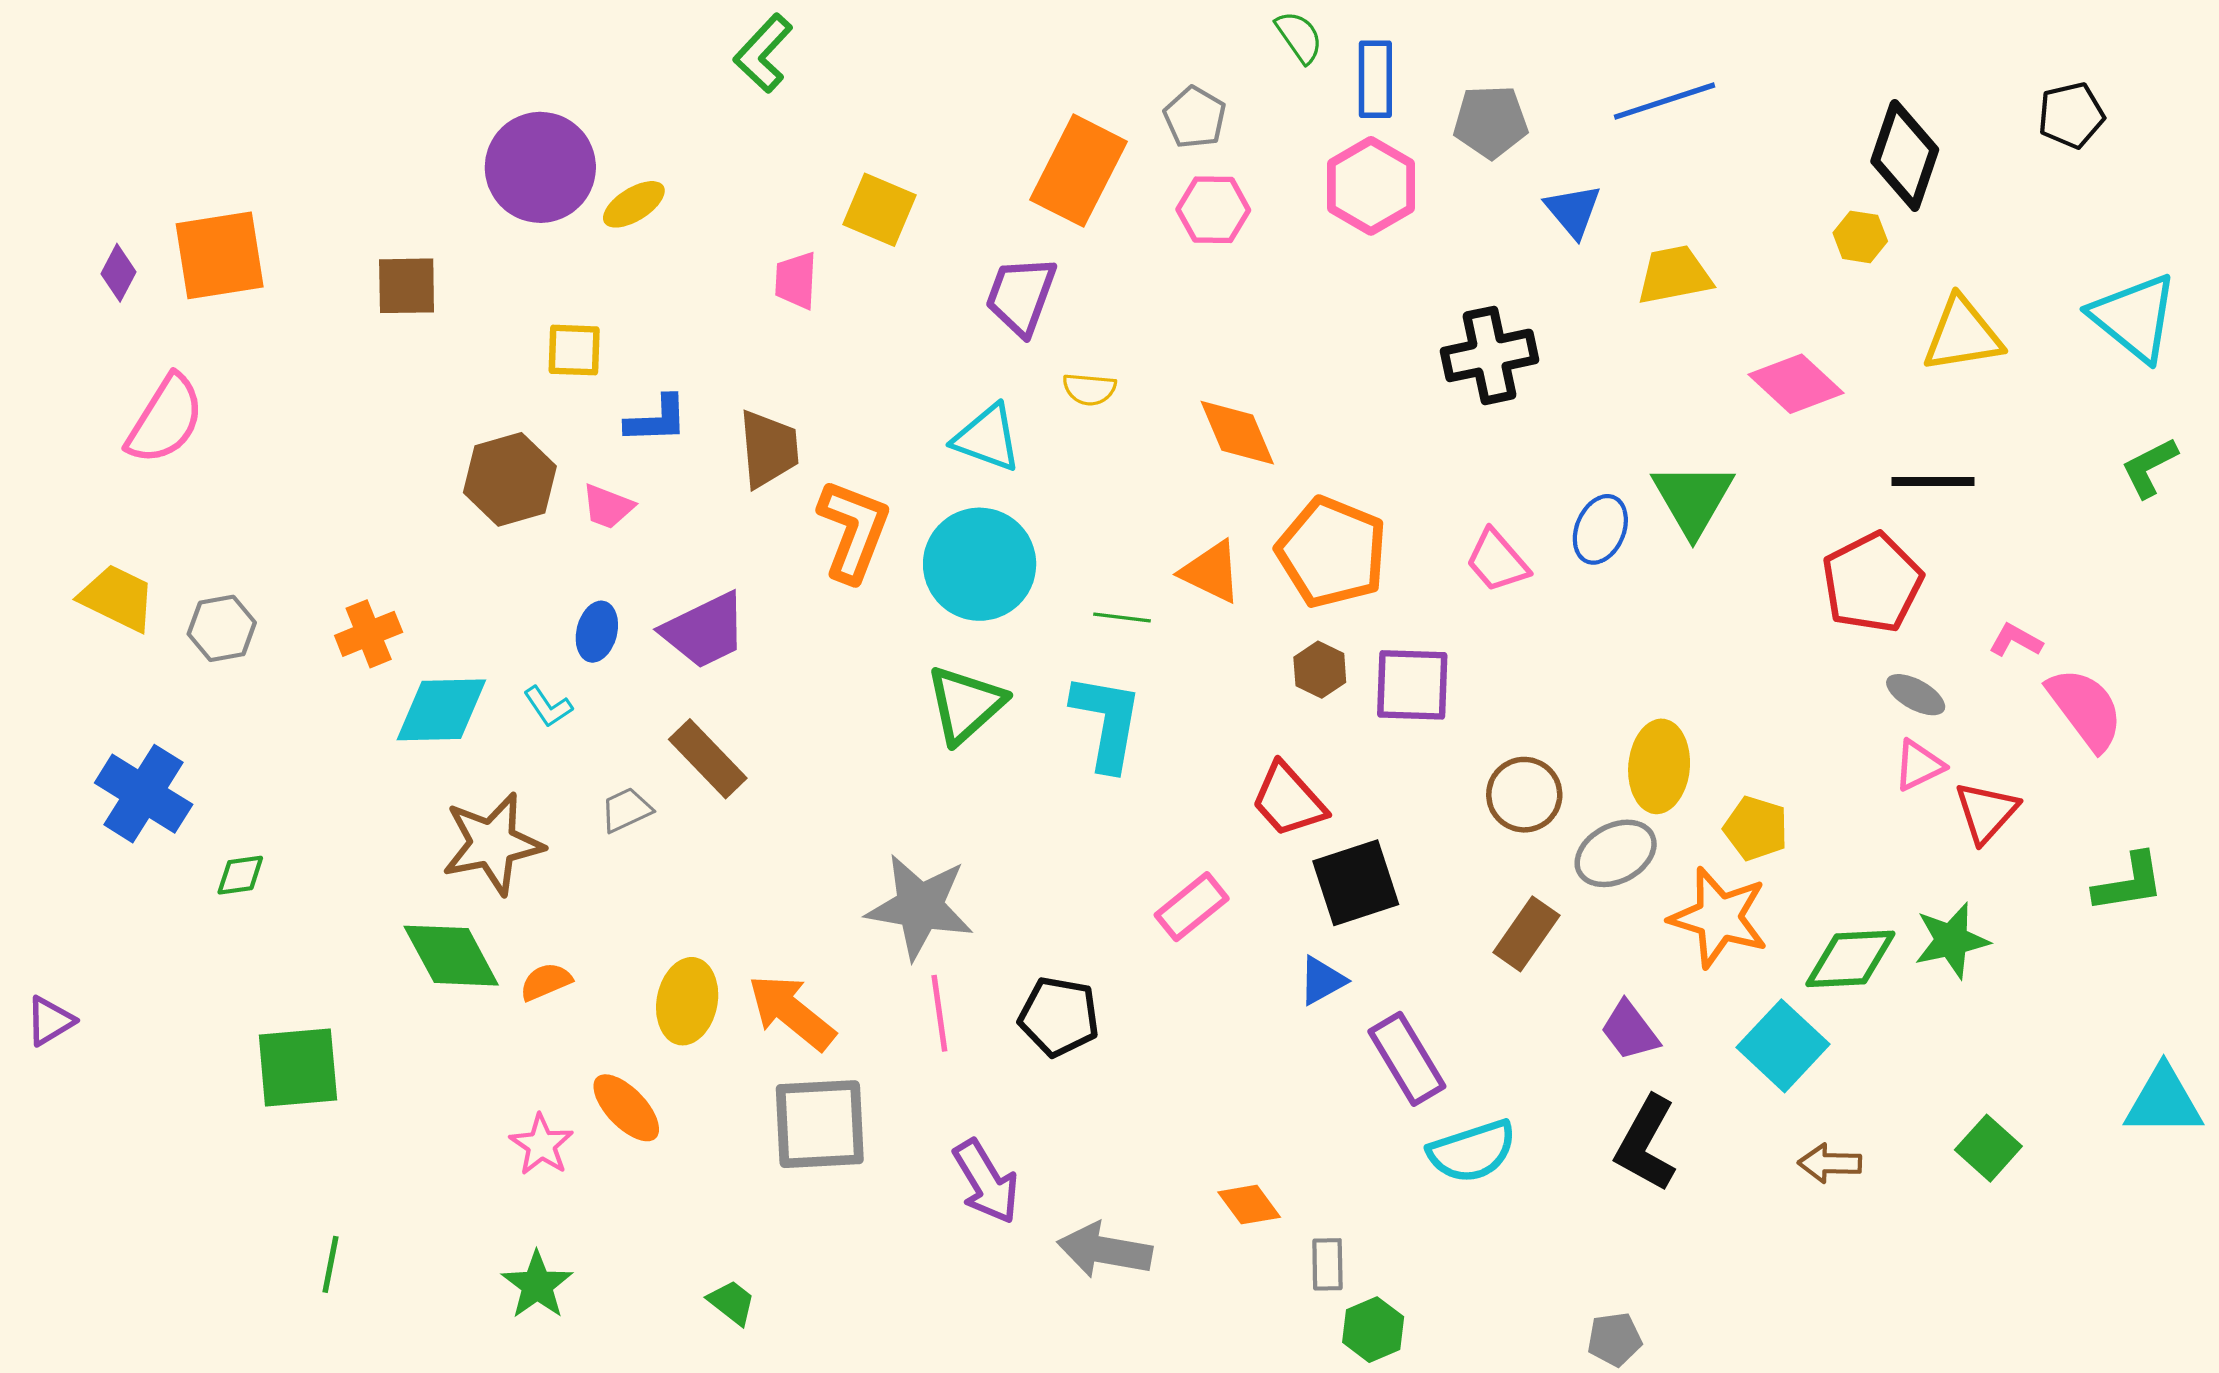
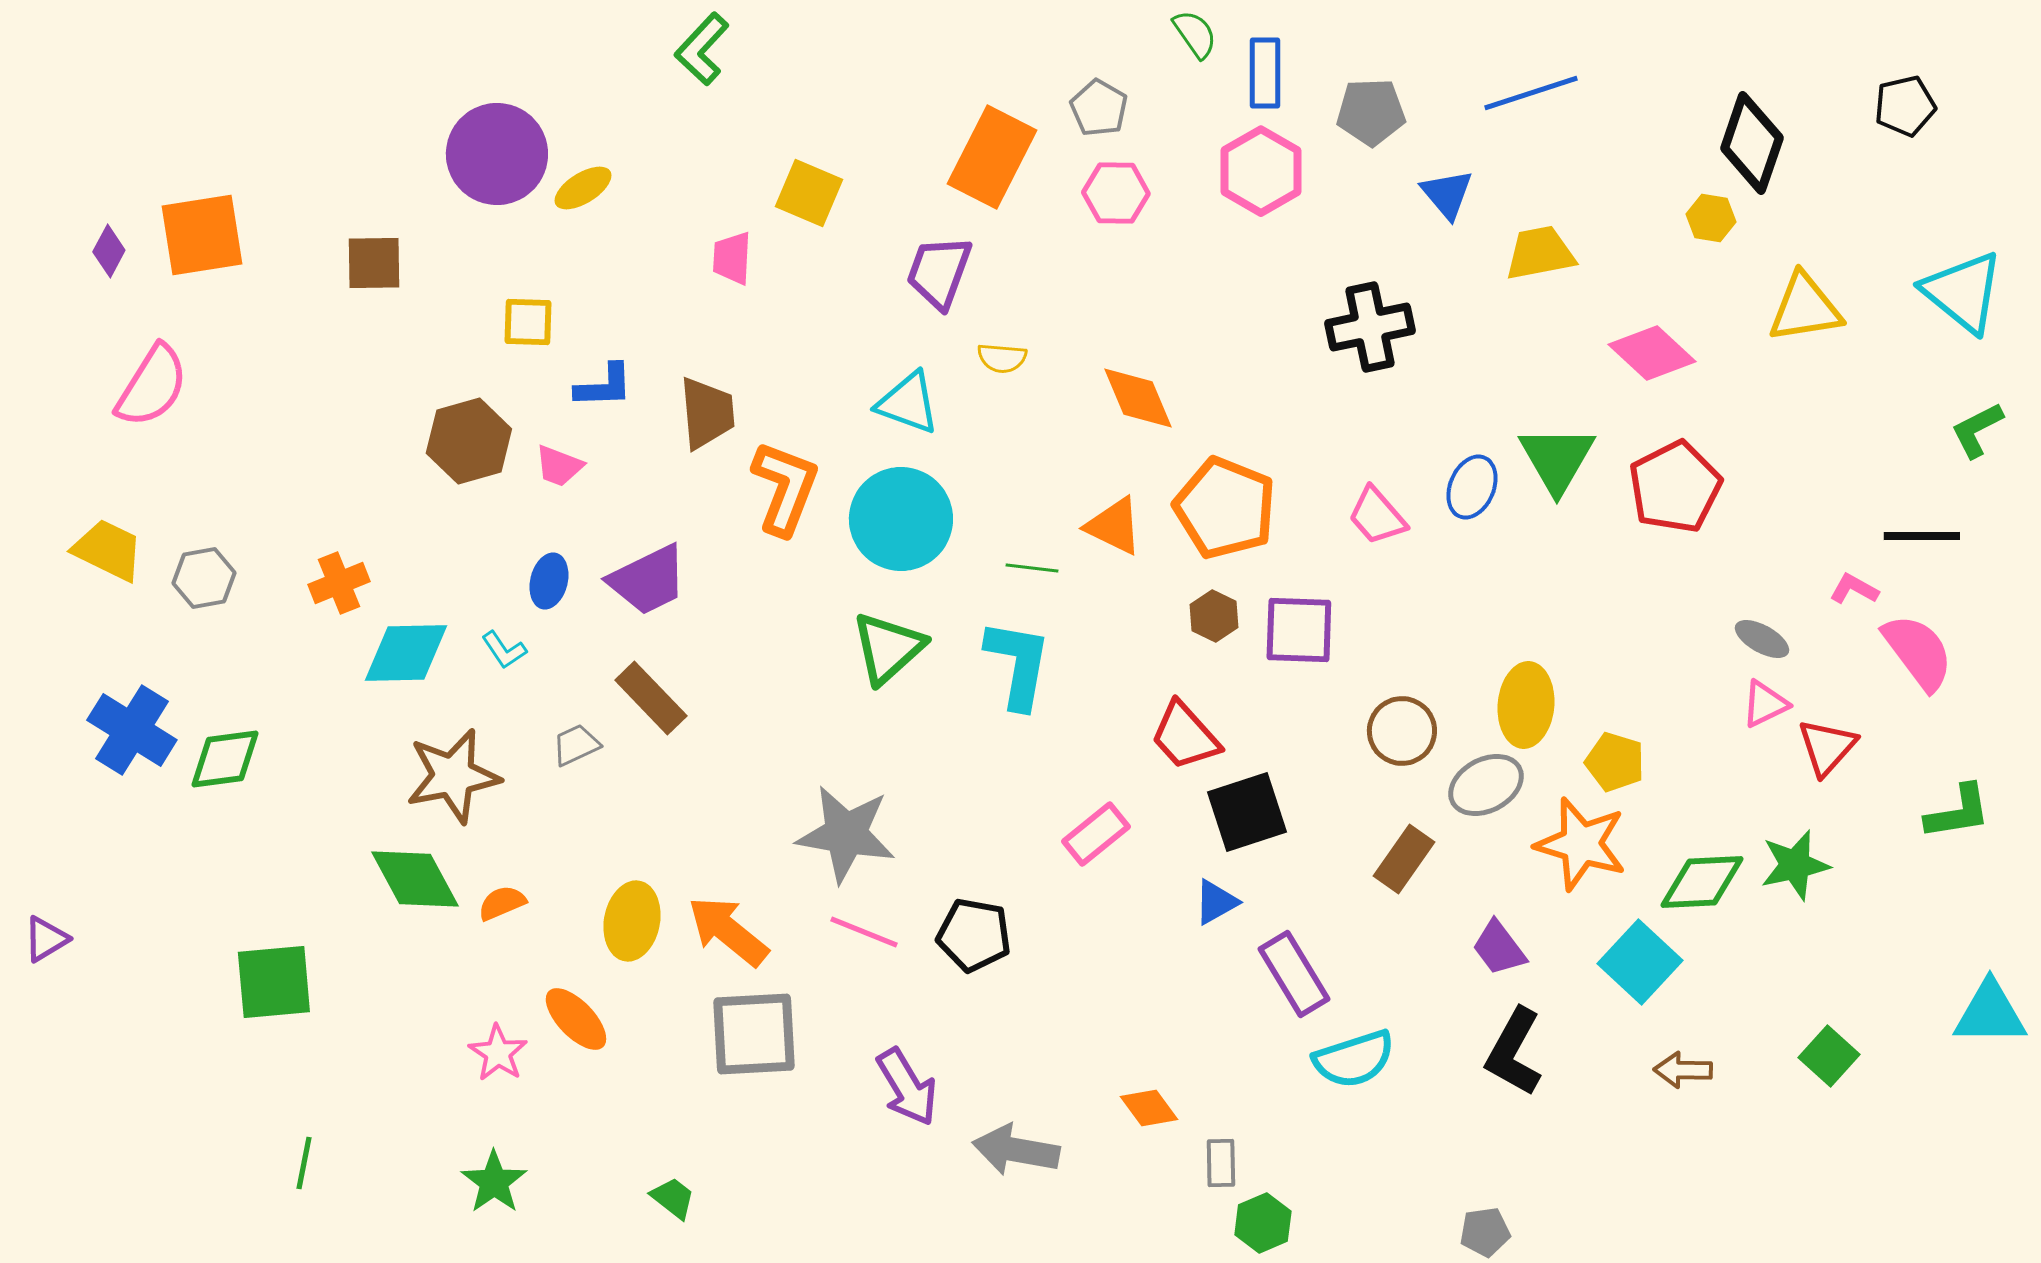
black line: (1933, 482) -> (1922, 536), moved
red pentagon: (1872, 583) -> (1675, 487), moved
green diamond: (240, 875) -> (225, 759), moved, size x1.6
pink line: (939, 1013) -> (864, 932), turned -60

